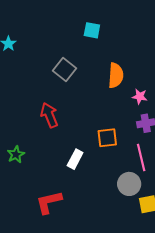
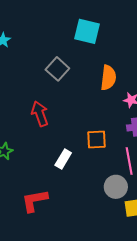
cyan square: (92, 30) -> (87, 31), size x1.5

